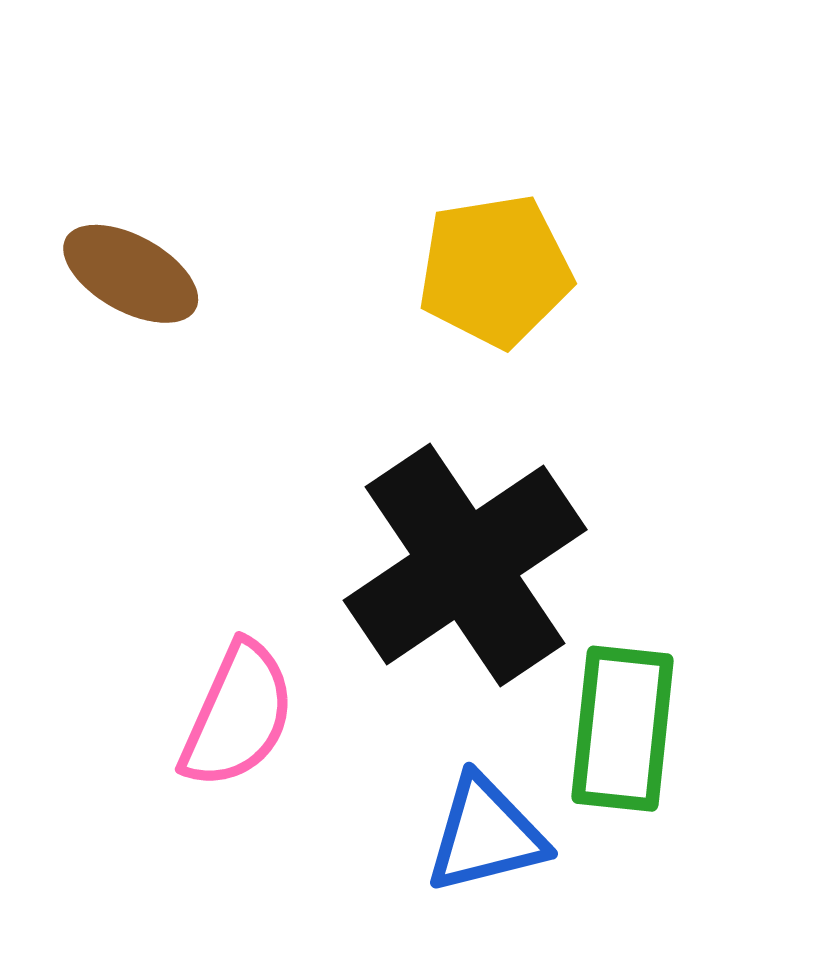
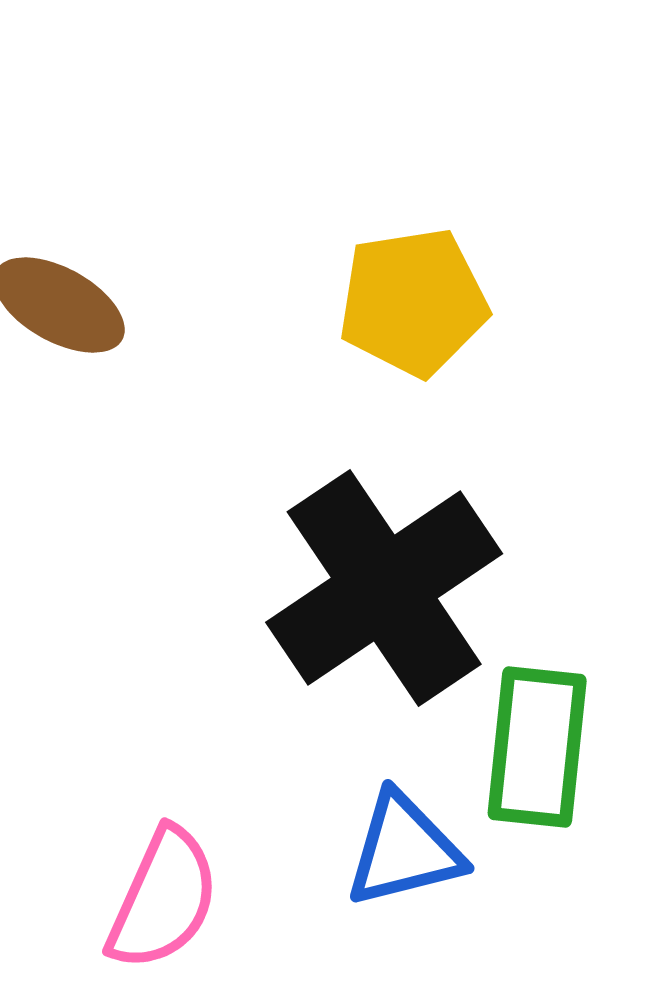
pink semicircle: (238, 715) -> (163, 899), moved

